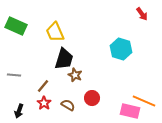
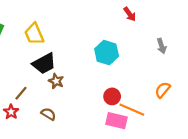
black trapezoid: (64, 59) -> (44, 64), turned 45
red circle: (92, 98) -> (112, 96), moved
red star: (44, 103) -> (11, 112), moved

